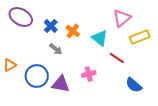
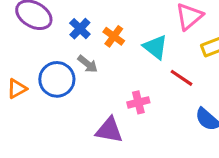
blue circle: (37, 76) -> (57, 79), moved
purple triangle: (61, 84) -> (109, 130), moved

